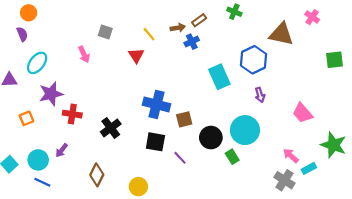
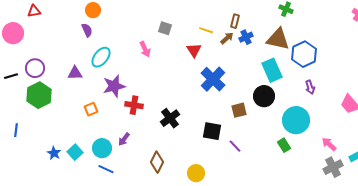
brown rectangle: (199, 20) -> (235, 21), moved, turned -40
brown arrow: (178, 28) -> (227, 38), moved, turned -32
yellow line: (149, 34) -> (206, 30), turned -32
brown triangle: (281, 34) -> (278, 39), moved
blue cross: (156, 104) -> (213, 79), moved, turned 30
black circle: (211, 138) -> (264, 96), moved
pink arrow: (291, 156) -> (329, 144), moved
gray cross: (284, 180) -> (333, 167), turned 30

